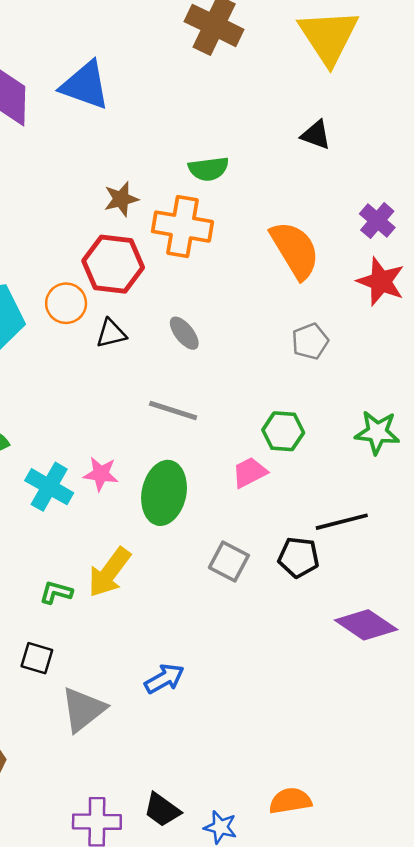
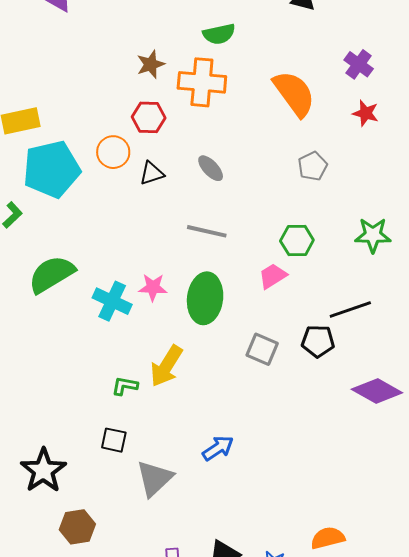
red hexagon: (113, 264) -> (149, 117), size x0.7
red star: (381, 281) -> (366, 113), size x0.7

